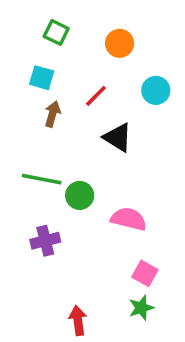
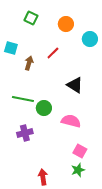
cyan square: (42, 78) -> (11, 48), moved
cyan circle: (156, 90) -> (90, 39), moved
black triangle: (118, 137) -> (75, 85), moved

